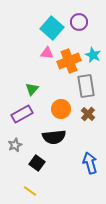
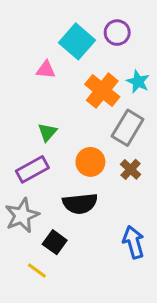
pink triangle: (47, 53) -> (46, 70), moved
orange cross: (69, 61) -> (102, 91), turned -30
gray rectangle: (86, 86) -> (128, 128), turned 40
gray star: (15, 145) -> (22, 215), size x1.6
yellow line: (30, 191) -> (37, 270), moved

